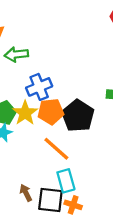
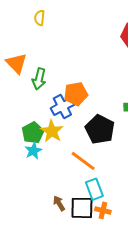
green arrow: (16, 54) -> (39, 79), turned -65
orange pentagon: (51, 112) -> (76, 94), moved

